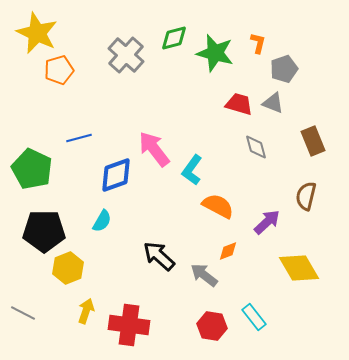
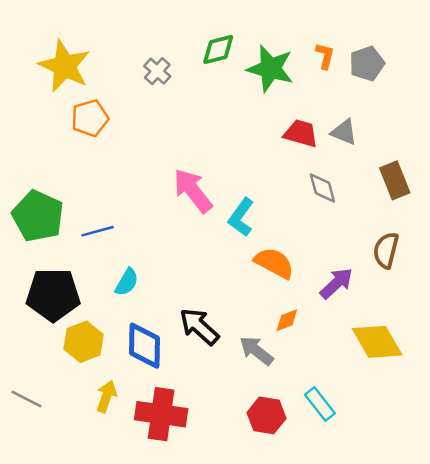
yellow star: (37, 33) -> (65, 66), moved
gray cross: (126, 55) -> (157, 71), size x0.6
gray pentagon: (284, 69) -> (367, 64), moved
orange pentagon: (59, 70) -> (90, 118), moved
blue line: (79, 138) -> (98, 231), moved
blue diamond: (116, 175) -> (145, 346), moved, turned -69

